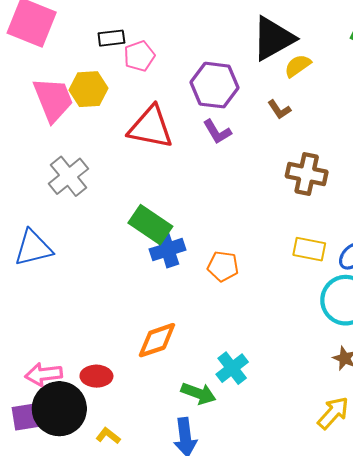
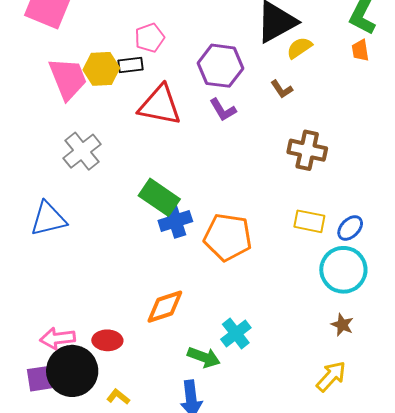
black rectangle: (111, 38) -> (130, 65), moved
orange pentagon: (223, 266) -> (228, 237), size x1.6

